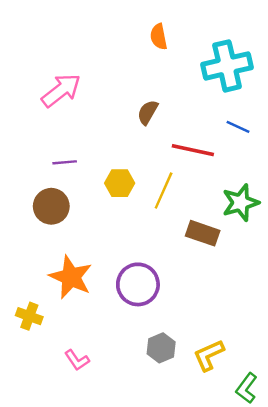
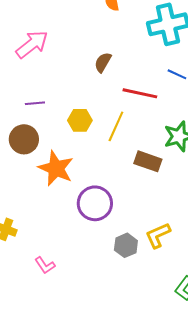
orange star: (71, 277) -> (56, 168), moved
gray hexagon: (161, 348) -> (126, 245), moved
yellow L-shape: (209, 355) -> (158, 235), moved

